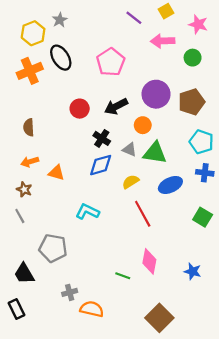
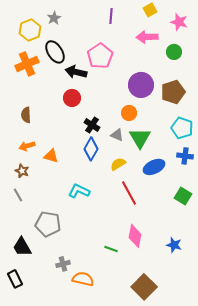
purple line: (134, 18) -> (111, 16), moved, turned 56
black arrow: (116, 106) -> (76, 72), moved, turned 40
green triangle: (155, 153) -> (140, 138), turned 50
blue diamond: (101, 165) -> (91, 149), turned -45

